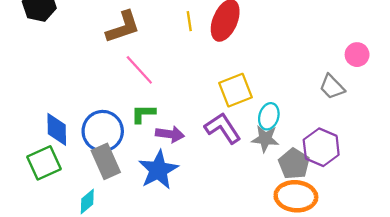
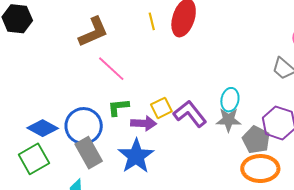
yellow square: (236, 90) -> (161, 108), moved, size x0.7
blue diamond: (57, 129) -> (43, 128), turned -56

